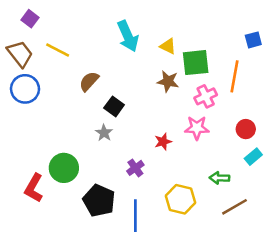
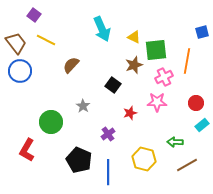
purple square: (30, 19) -> (34, 15), moved
brown star: (168, 81) -> (134, 65), turned -30
black square: (114, 106) -> (113, 85), moved
green circle: (64, 168) -> (51, 122), moved

